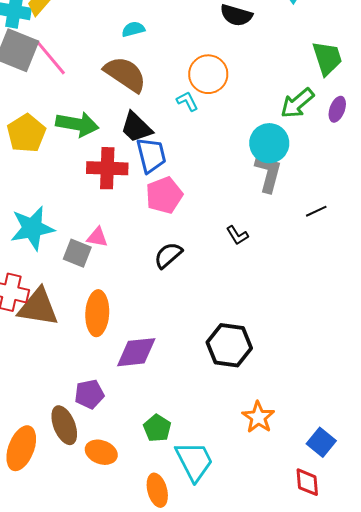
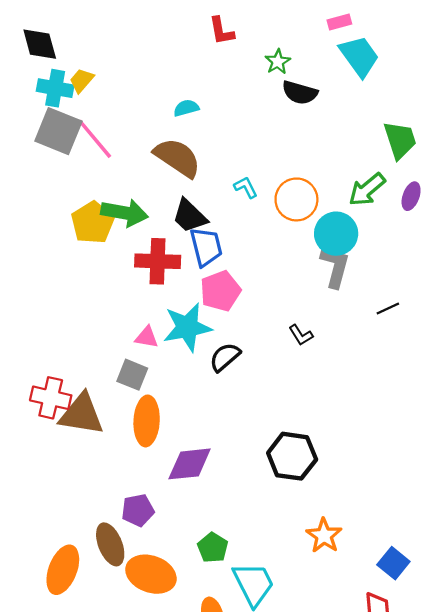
orange circle: (208, 74) -> (296, 199), moved
yellow pentagon: (26, 133) -> (93, 223), moved
cyan star: (32, 228) -> (187, 327), moved
gray square: (77, 253) -> (132, 375), moved
orange ellipse: (101, 452) -> (151, 574), size x1.4

